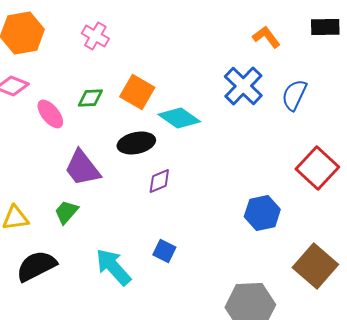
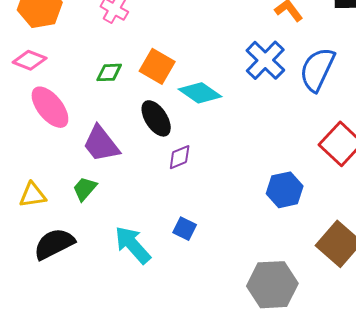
blue semicircle: (294, 95) -> (317, 69), size x1.4
pink ellipse: (50, 114) -> (50, 107), moved, size x1.4
black ellipse: (136, 143) -> (156, 118), turned 69

